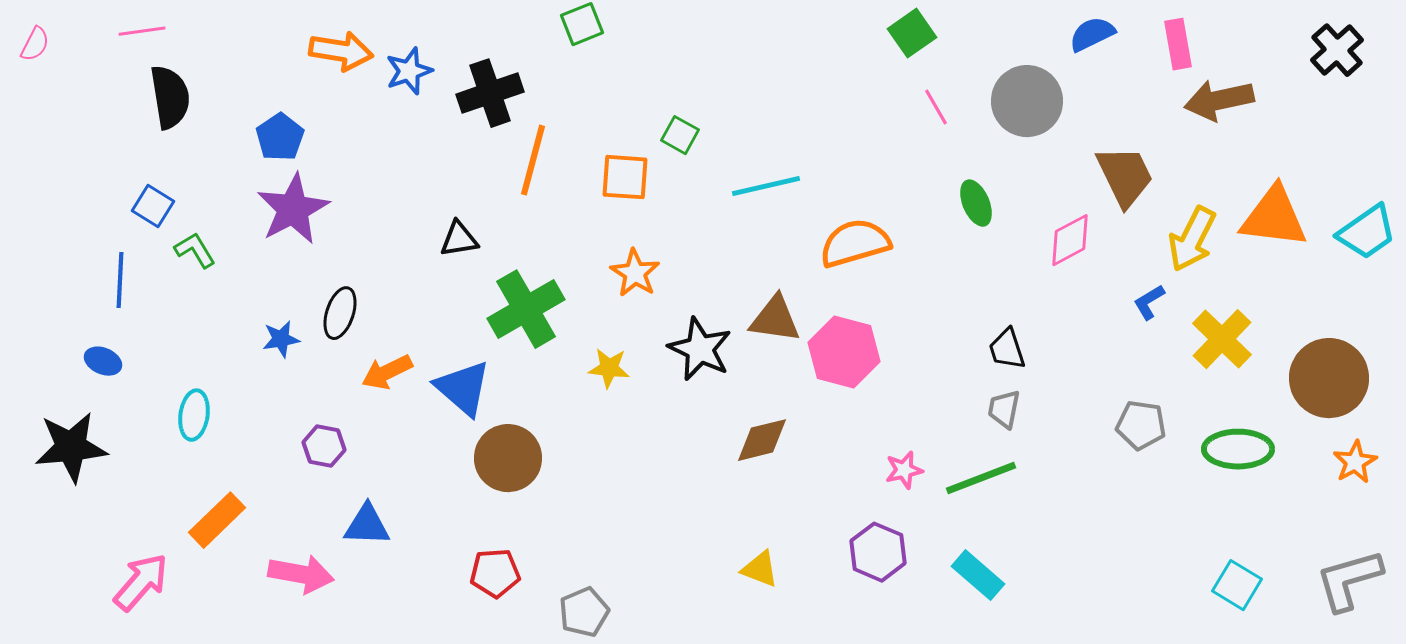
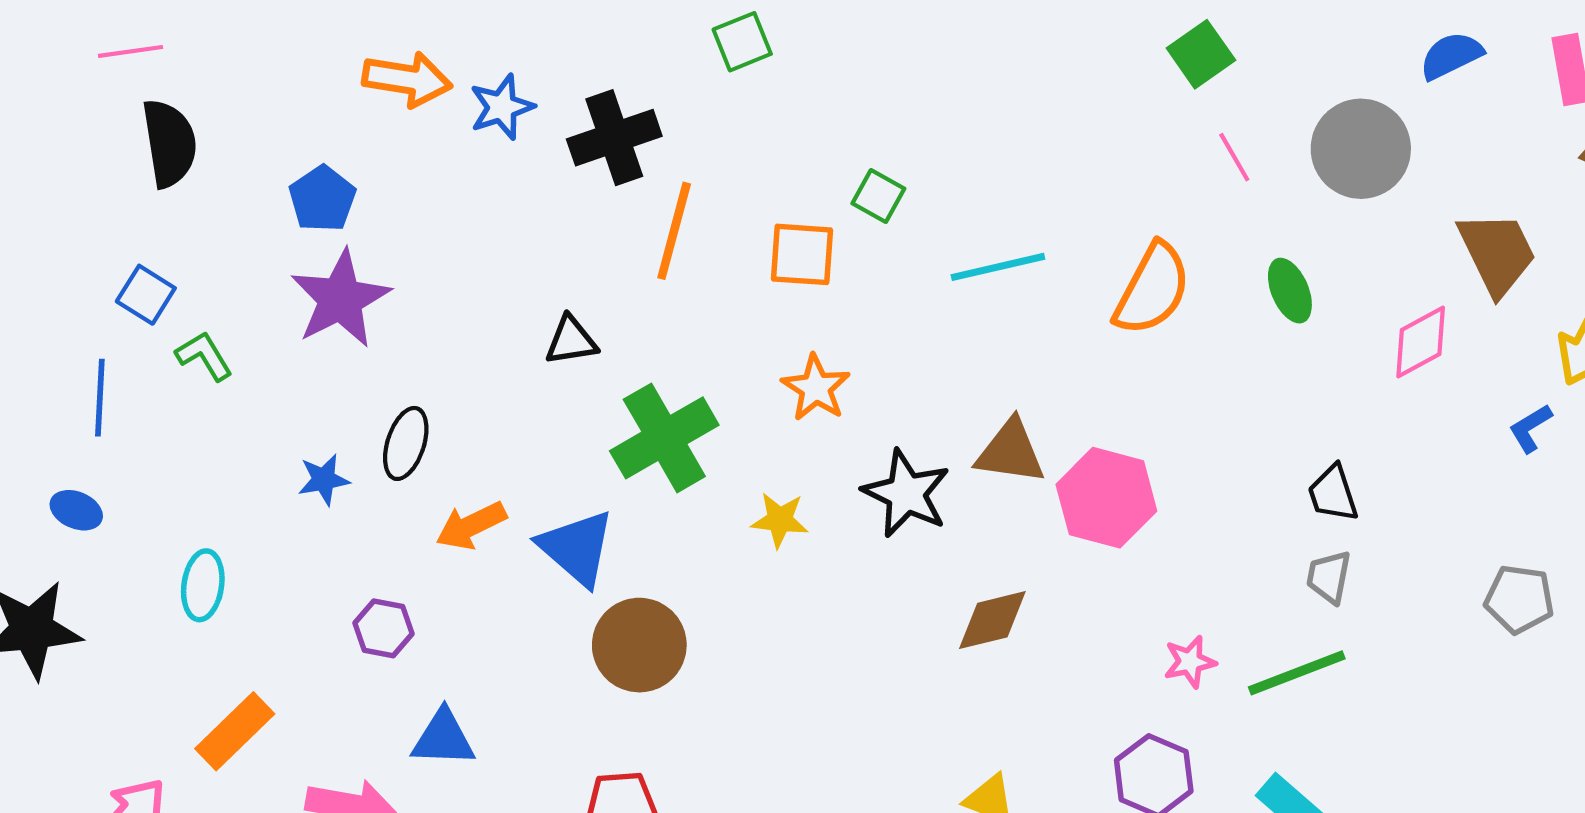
orange semicircle: (855, 243) -> (1152, 289), moved, turned 134

